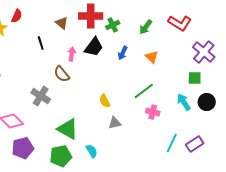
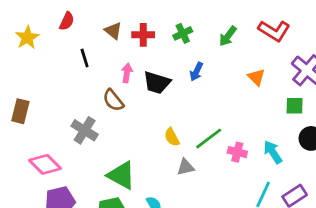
red semicircle: (17, 16) -> (67, 21), moved
red cross: (91, 16) -> (143, 35), moved, size x0.7
black trapezoid: (94, 47) -> (157, 83), moved, turned 70
orange triangle: (152, 57) -> (256, 77), moved
green line: (144, 91) -> (209, 138), moved
cyan arrow: (184, 102) -> (273, 152), moved

